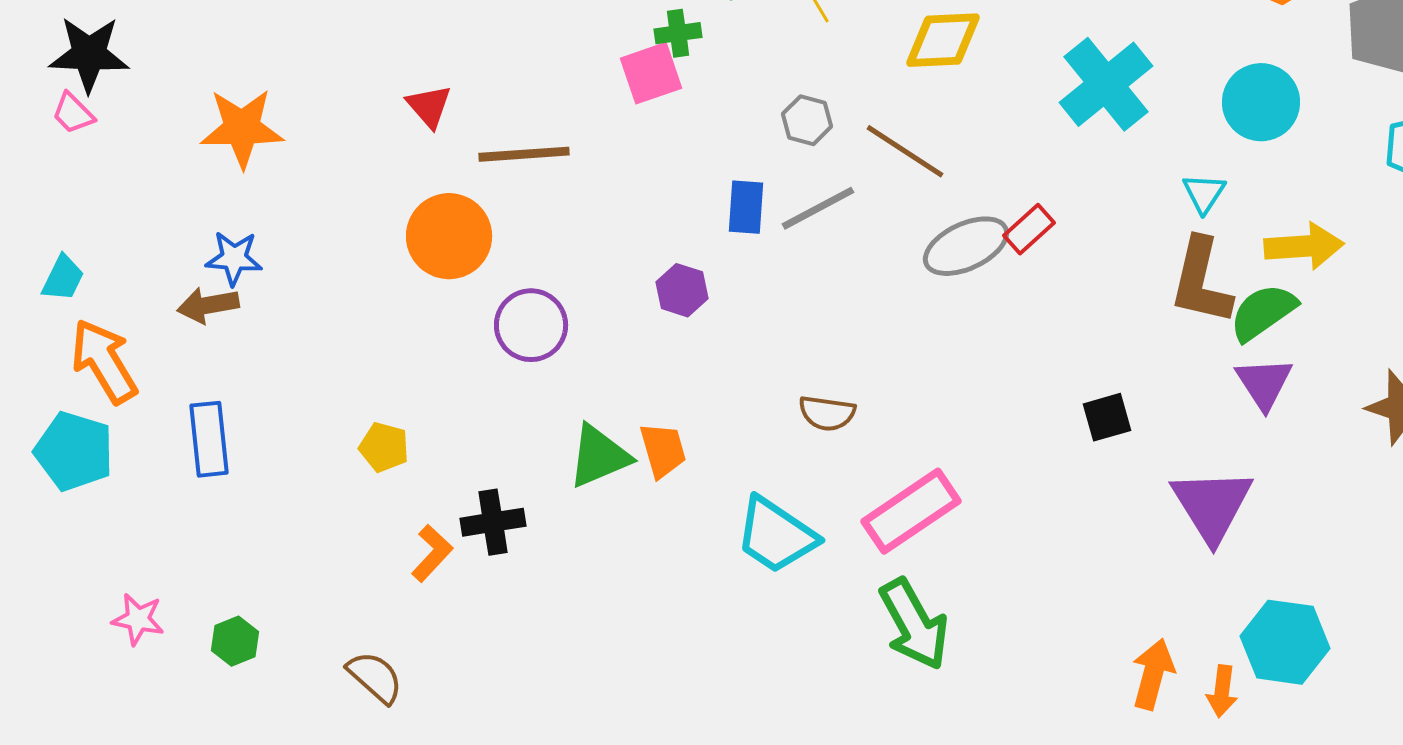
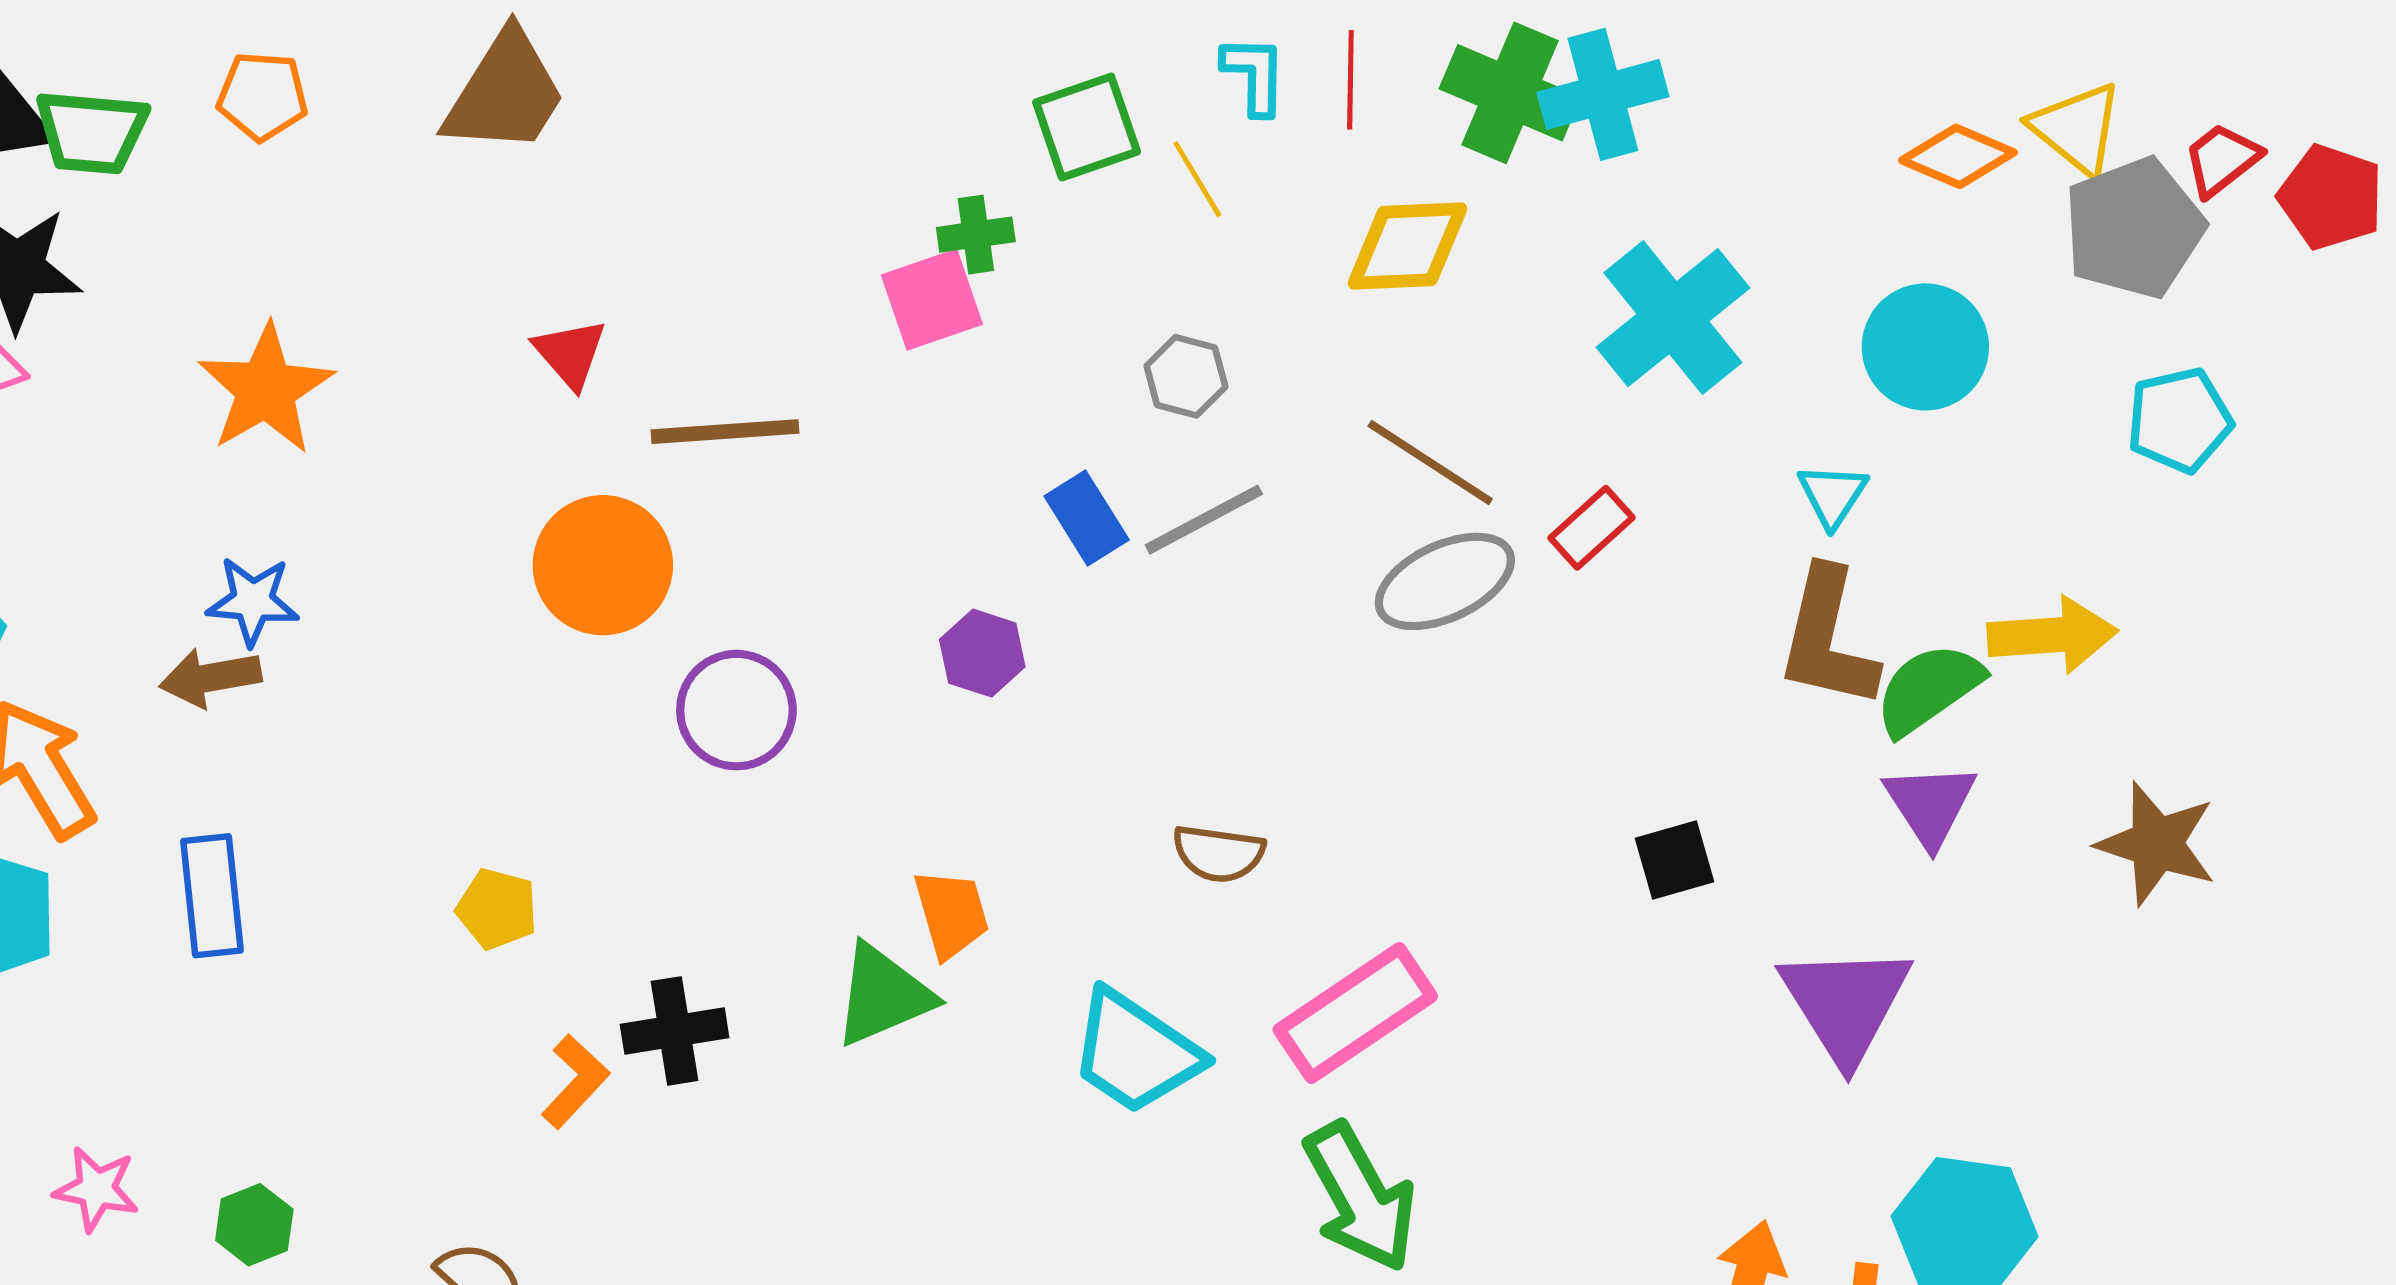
orange star: (242, 128) -> (266, 389), turned -30
brown line: (905, 151) -> (1430, 463), moved
blue rectangle: (746, 207) -> (1087, 518), turned -36
red rectangle: (1029, 229) -> (1591, 528), moved
yellow arrow: (1304, 246) -> (2052, 635), moved
green triangle: (599, 456) -> (883, 995), moved

